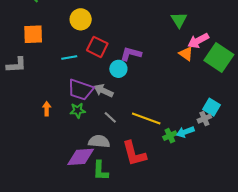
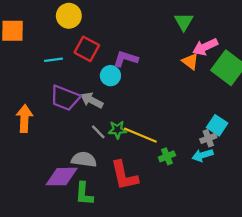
orange arrow: (47, 109) -> (24, 118), size x1.6
green star: (78, 110) -> (117, 130), moved
cyan arrow: (185, 132) -> (203, 155), moved

